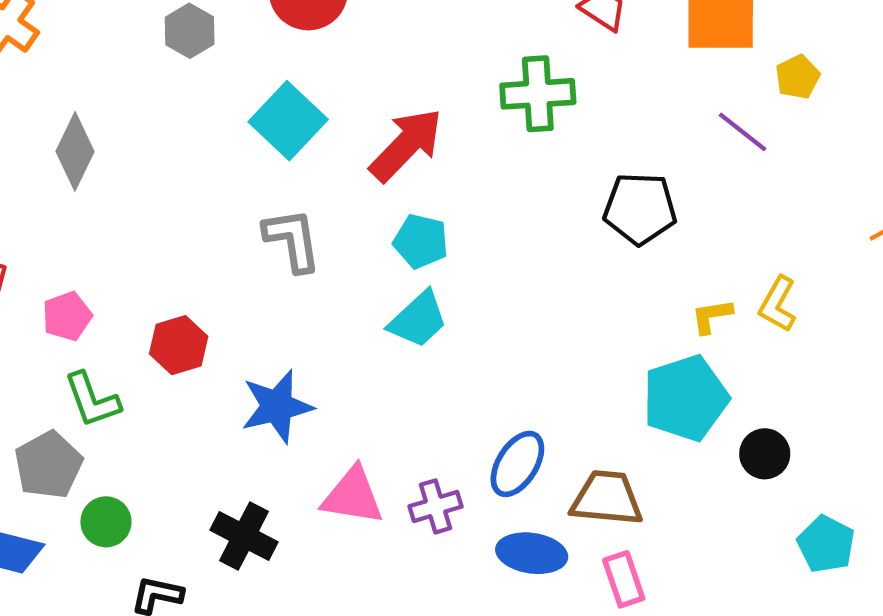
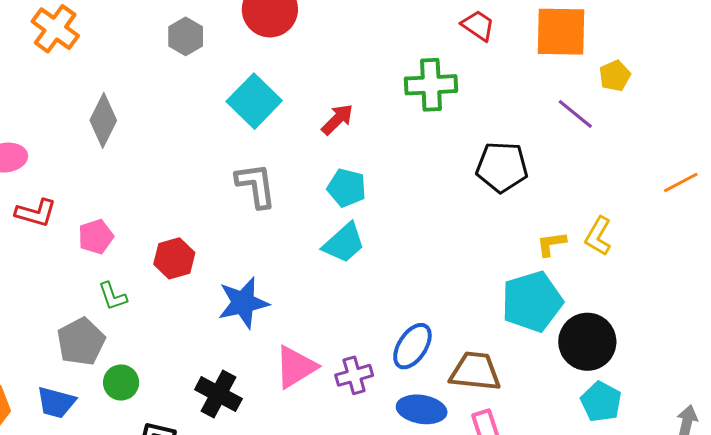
red arrow: (406, 145) -> (337, 119), size x0.6
green L-shape: (92, 400) -> (113, 296), size x0.7
black circle: (765, 454) -> (587, 342), size x1.6
pink triangle: (353, 496) -> (296, 367), turned -42
cyan pentagon: (826, 544) -> (601, 402), moved

